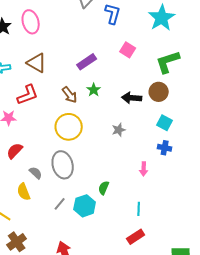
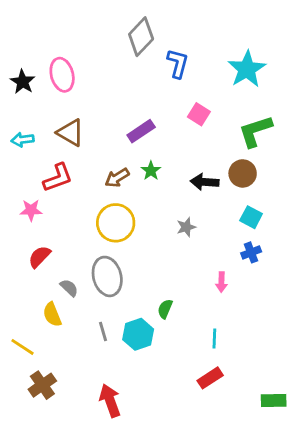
brown arrow: (70, 95) -> (117, 178), turned 96
blue cross: (165, 148) -> (251, 252), turned -32
gray line: (60, 204) -> (103, 331), turned -56

